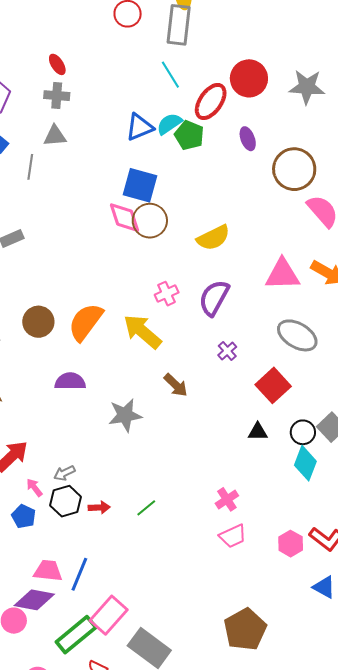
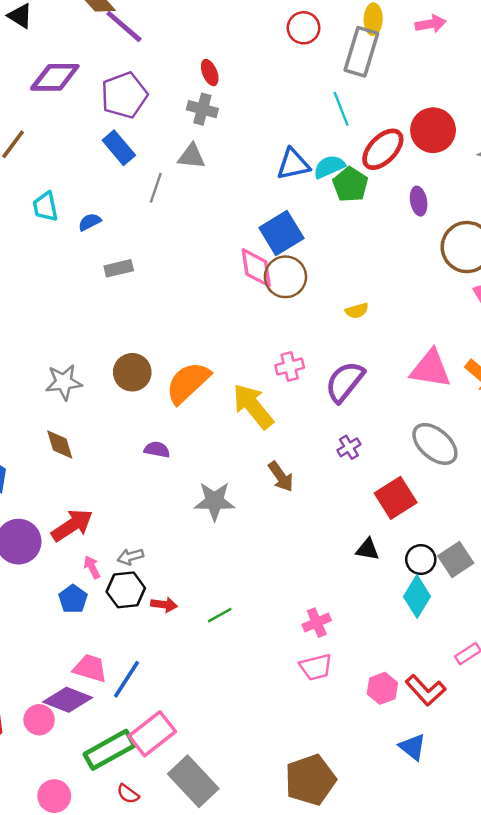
blue square: (140, 185) -> (281, 233), turned 33
yellow semicircle: (213, 238) -> (357, 311), size x0.6
purple semicircle: (70, 381) -> (157, 450), size x0.7

